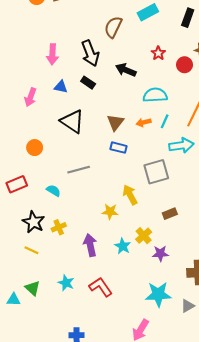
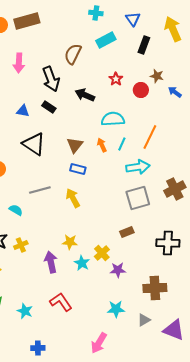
pink arrow: (52, 54) -> (19, 63), moved
orange arrow: (144, 122) -> (102, 145), turned 80
gray square: (156, 172) -> (138, 198), moved
yellow arrow: (130, 195) -> (73, 198), moved
yellow star: (110, 212) -> (70, 242), moved
cyan star: (66, 283) -> (25, 311), moved
cyan star: (158, 294) -> (116, 309), size x0.7

